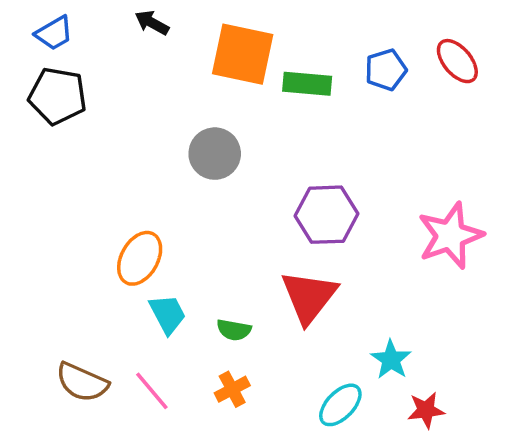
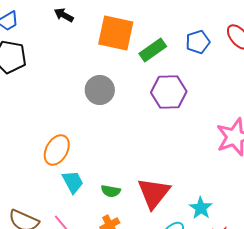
green rectangle: (307, 84) -> (153, 50), turned -40
purple hexagon: (326, 215) -> (169, 92), moved
red triangle: (309, 297) -> (154, 193), moved

